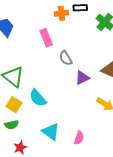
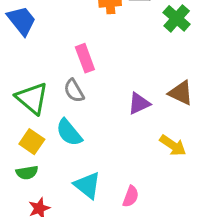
pink rectangle: (46, 38) -> (85, 58), moved
gray semicircle: (66, 58) -> (74, 91), moved

